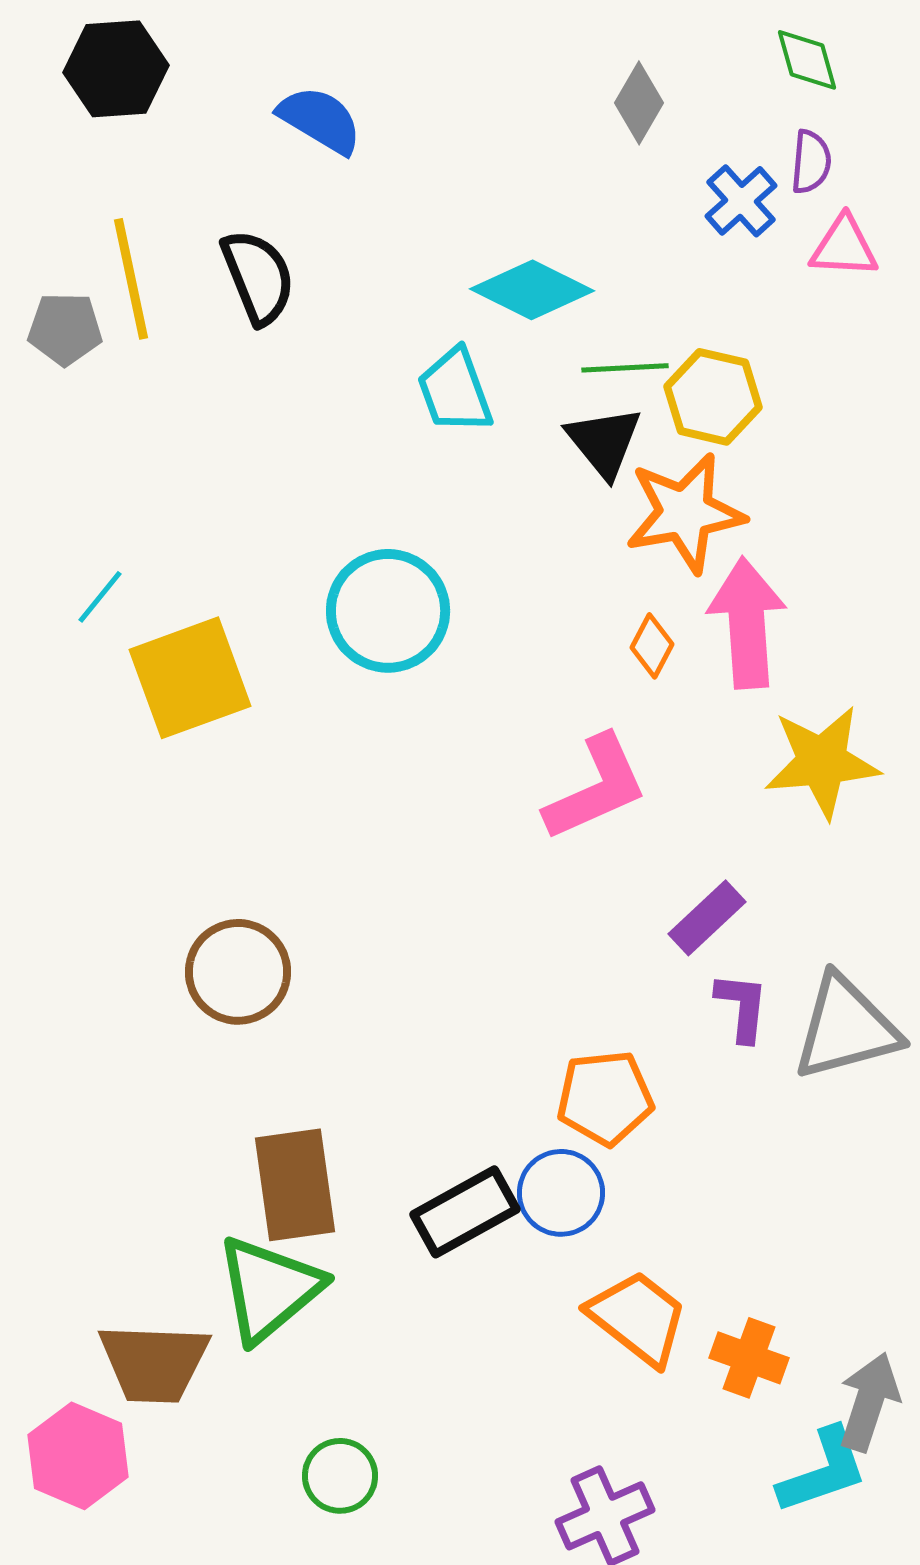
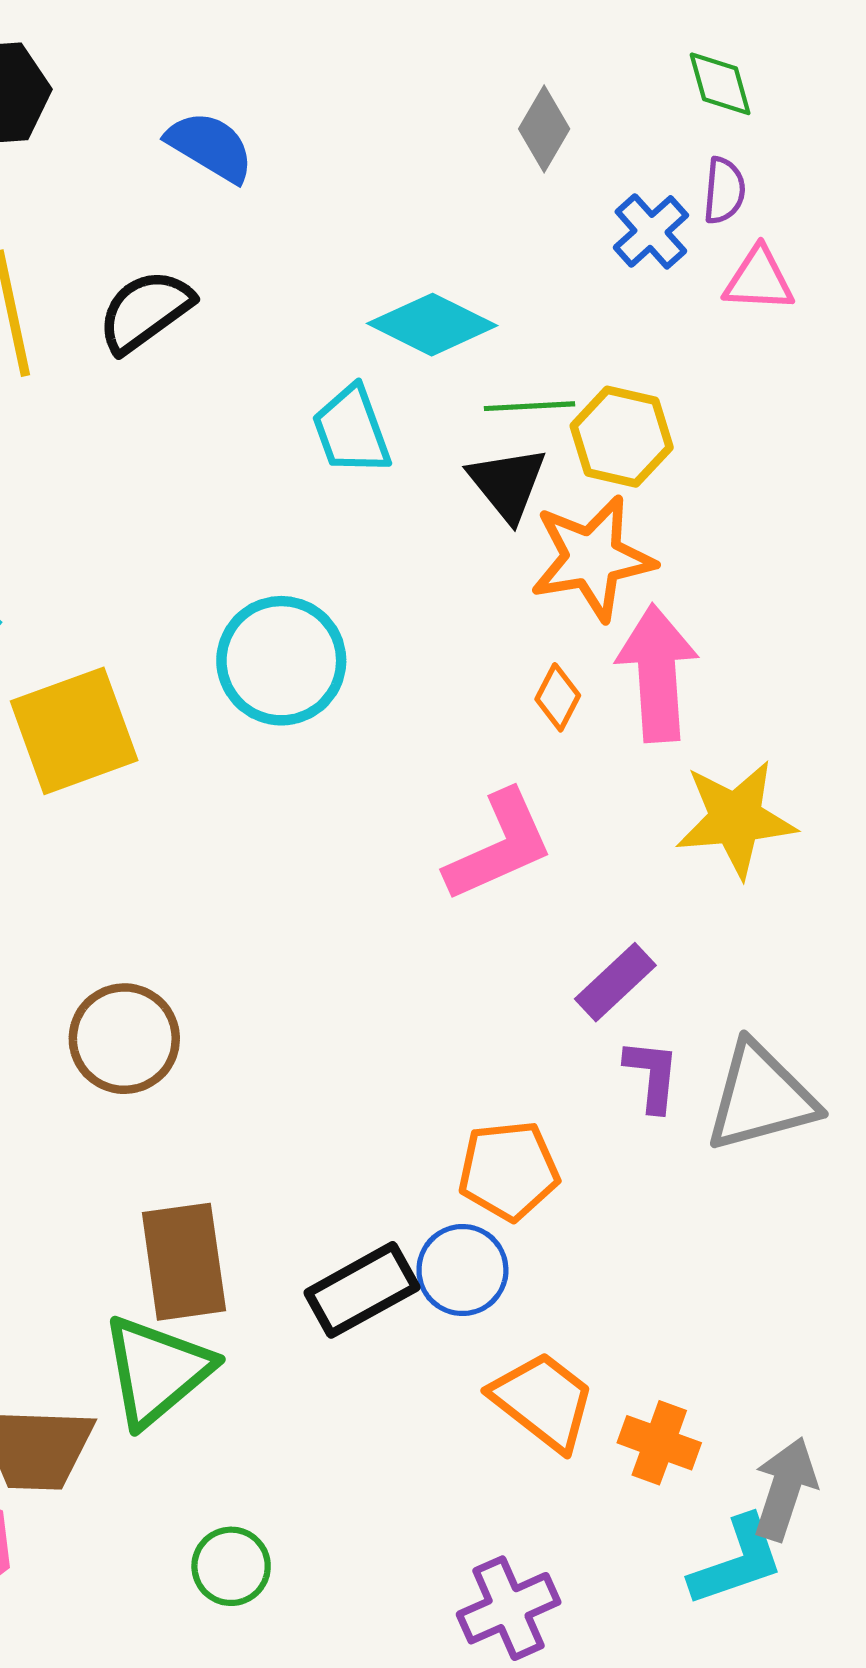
black semicircle: (258, 277) -> (145, 311), turned -104

